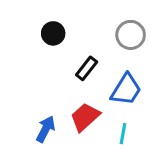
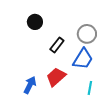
gray circle: (131, 35) -> (87, 34), moved
cyan line: (123, 134) -> (90, 88), moved

